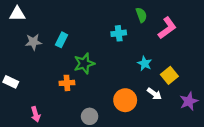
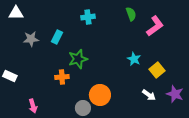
cyan cross: (119, 33) -> (88, 17), moved
white arrow: (154, 94) -> (149, 95), moved
orange circle: (125, 100) -> (100, 95), moved
purple star: (189, 101) -> (175, 94), turned -30

